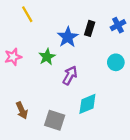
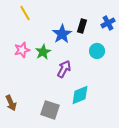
pink star: (13, 57) -> (22, 50), moved
cyan circle: (116, 62) -> (97, 51), moved
brown arrow: (22, 110) -> (11, 103), moved

